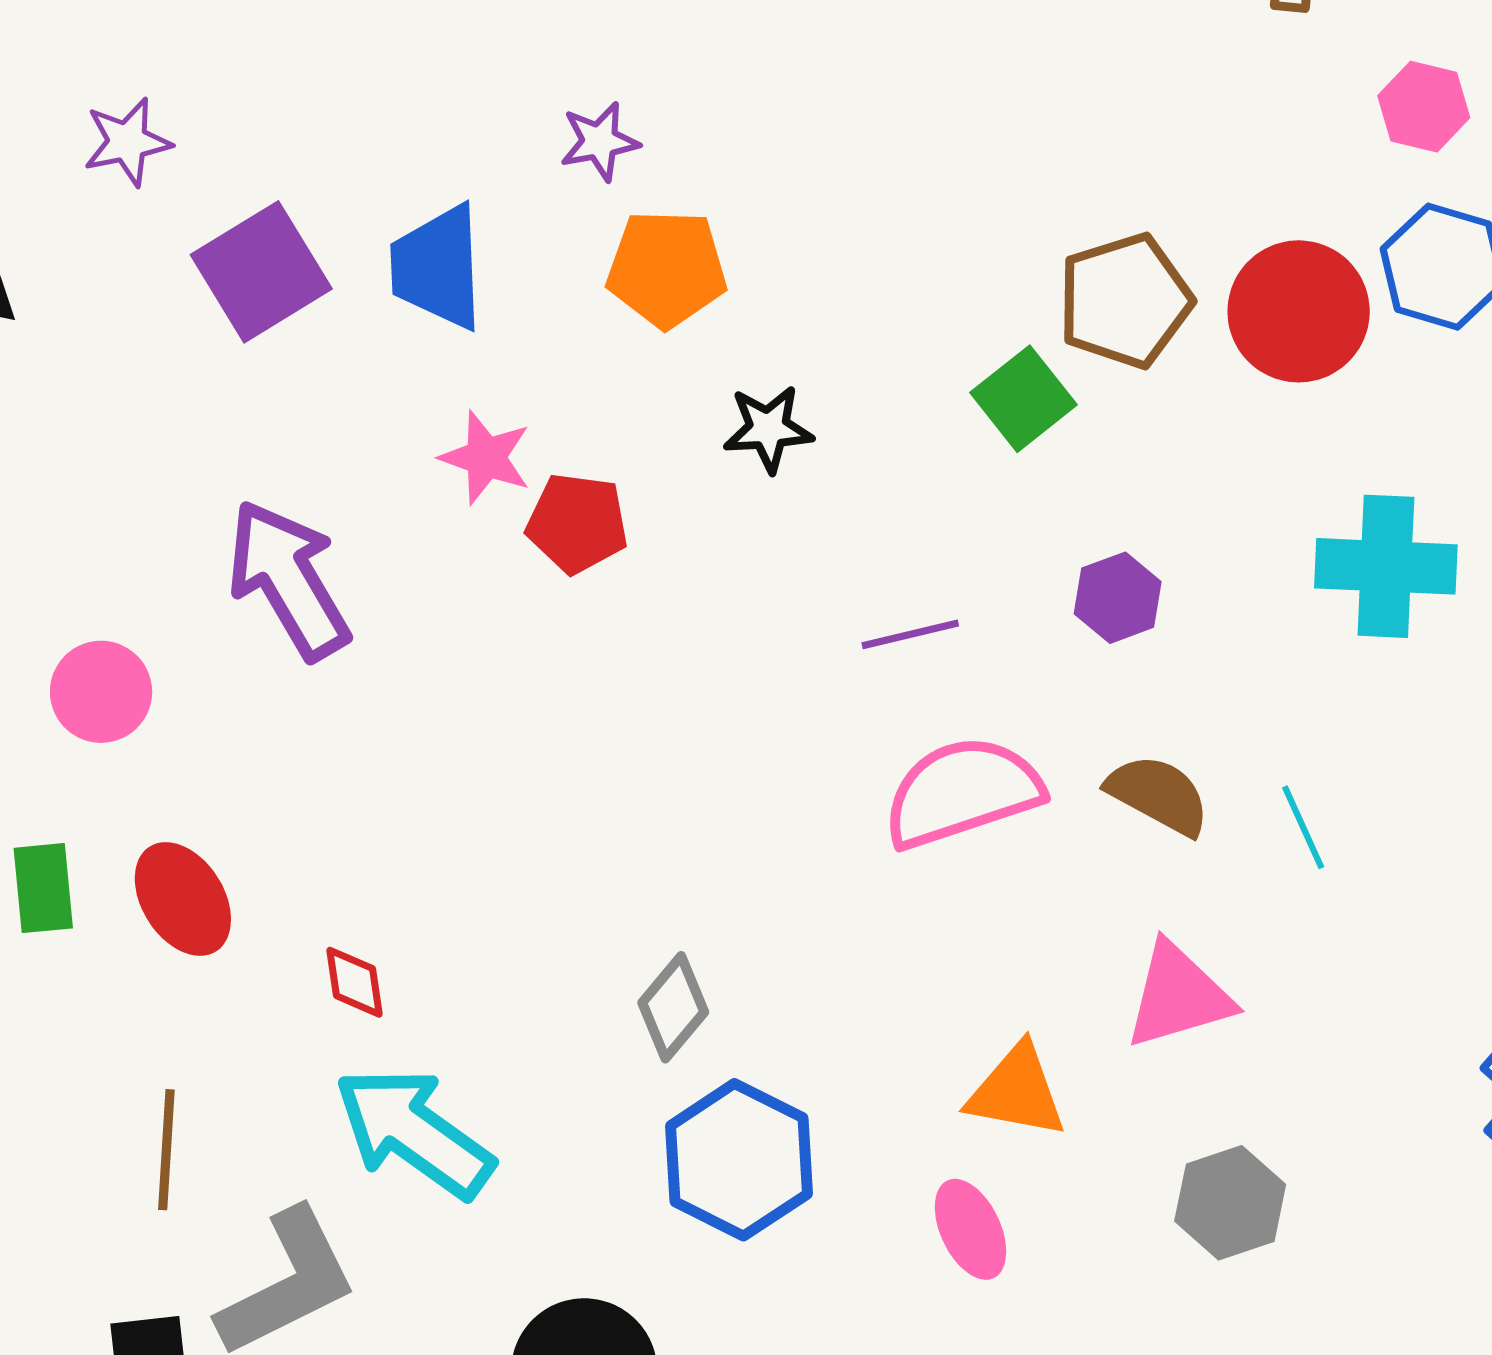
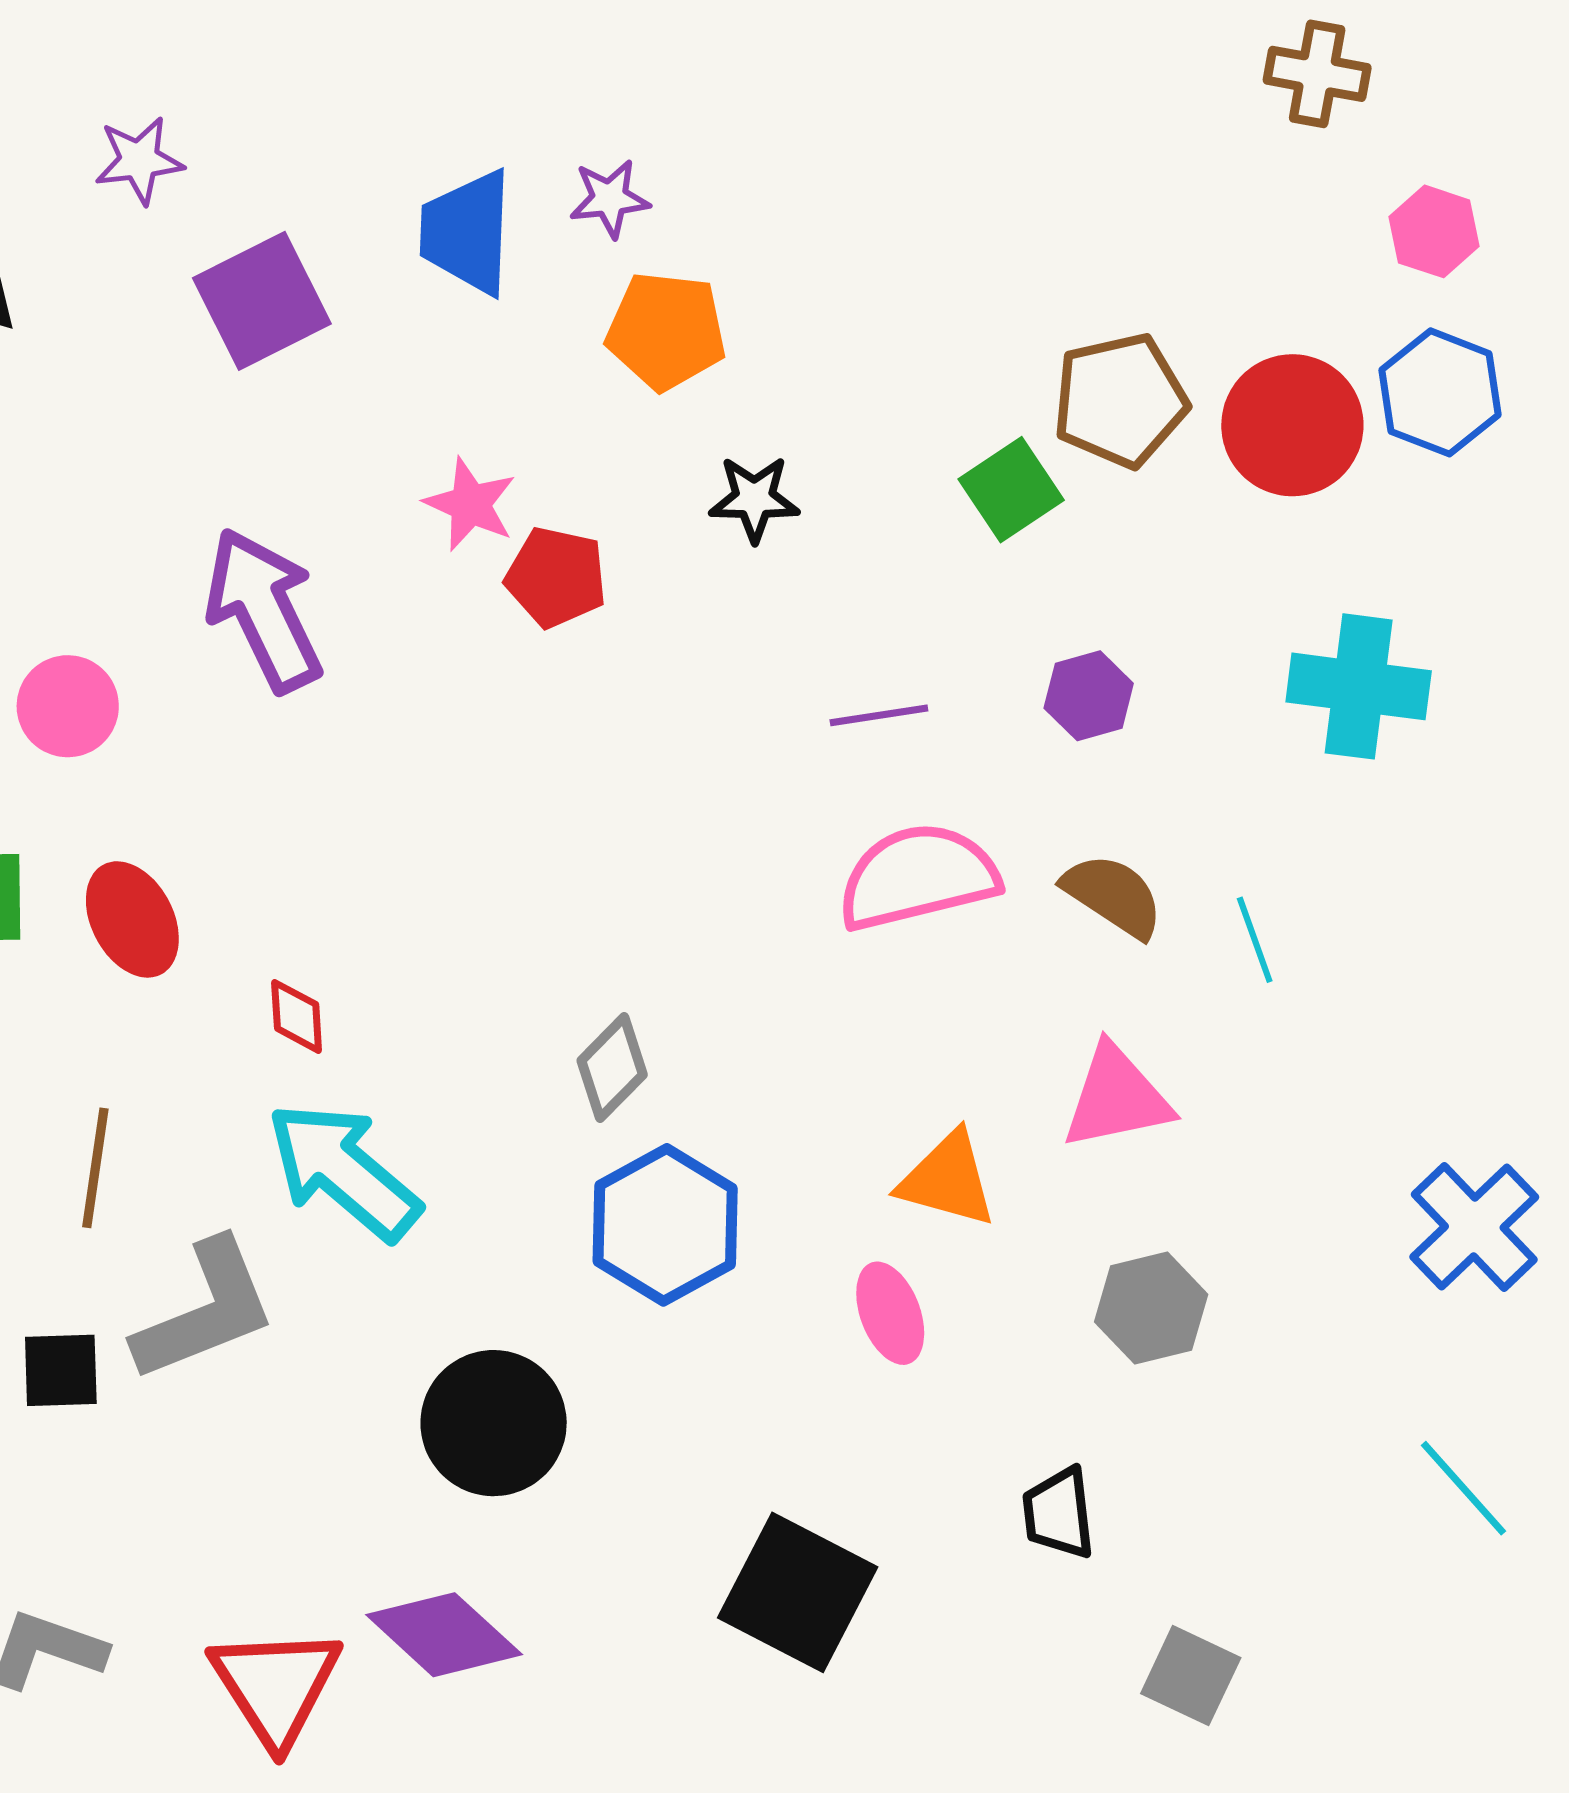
blue trapezoid: (438, 267) -> (467, 232), moved

